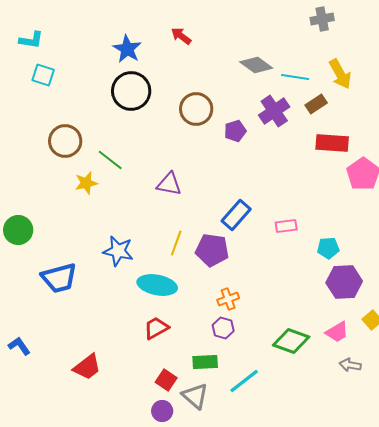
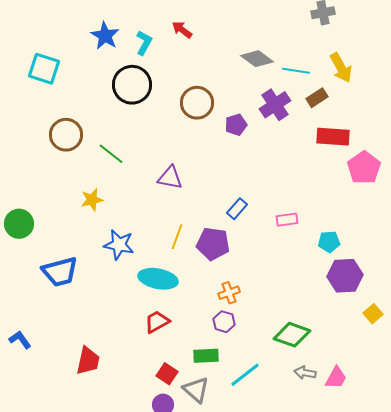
cyan L-shape: (31, 40) -> (144, 43), moved, turned -70
blue star: (127, 49) -> (105, 36), moved
cyan square: (43, 75) -> (44, 69), size x1.4
yellow star: (86, 183) -> (92, 200), moved
blue rectangle: (236, 215) -> (237, 209), size x0.7
pink trapezoid: (337, 332) -> (336, 378), moved, turned -30
gray arrow: (350, 365) -> (305, 373), moved
red trapezoid: (87, 367) -> (88, 361), turned -40

